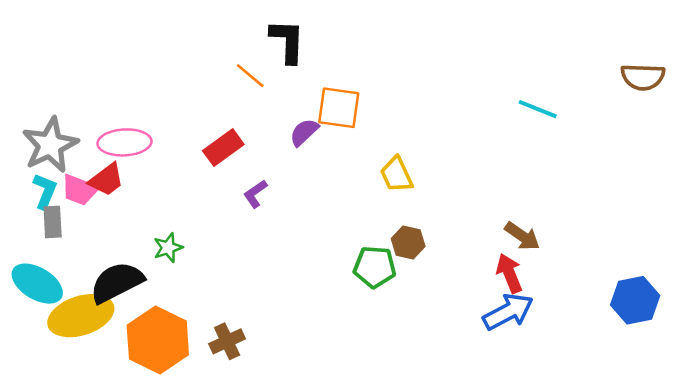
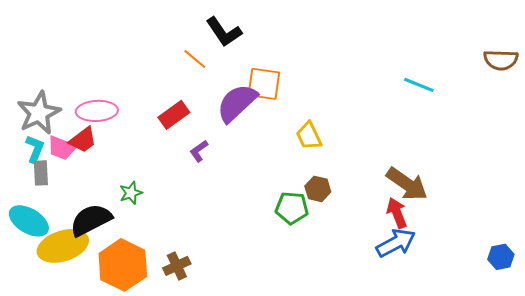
black L-shape: (287, 41) -> (224, 32), turned 144
purple semicircle: (304, 132) -> (237, 103), size x1.8
brown arrow: (522, 236) -> (407, 184), size x1.5
blue hexagon: (635, 300) -> (501, 257), moved, size x0.7

